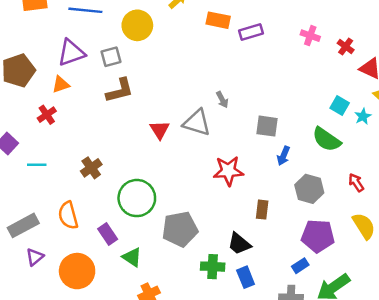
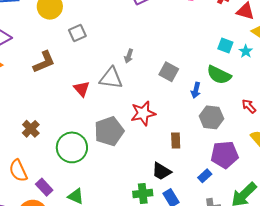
gray square: (111, 57) -> (77, 33), moved
gray arrow: (222, 100) -> (129, 56), turned 56
gray square: (267, 126) -> (169, 72), turned 30
blue arrow: (283, 156) -> (196, 90), moved
gray pentagon: (180, 229) -> (109, 131), moved
purple rectangle: (108, 234) -> (44, 187), moved
blue rectangle: (300, 266) -> (205, 176), moved

